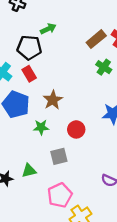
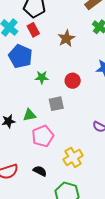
brown star: (53, 100) -> (66, 38), moved
pink pentagon: (60, 195) -> (43, 136), moved

